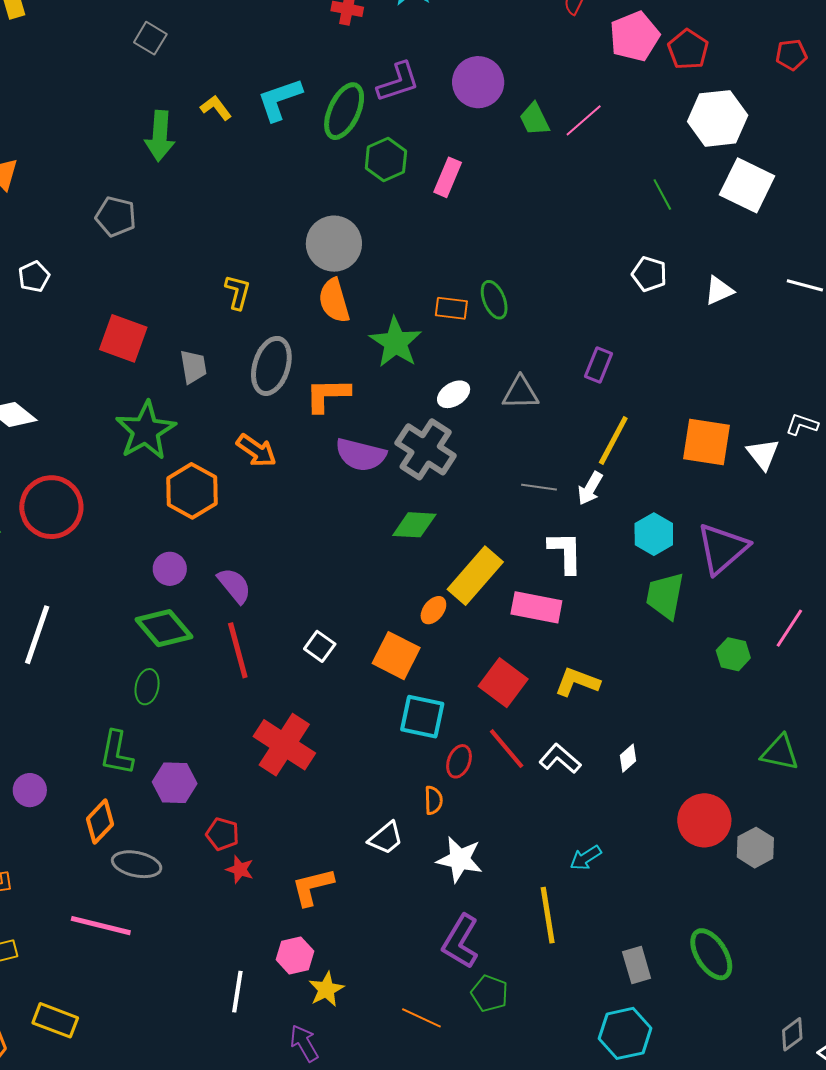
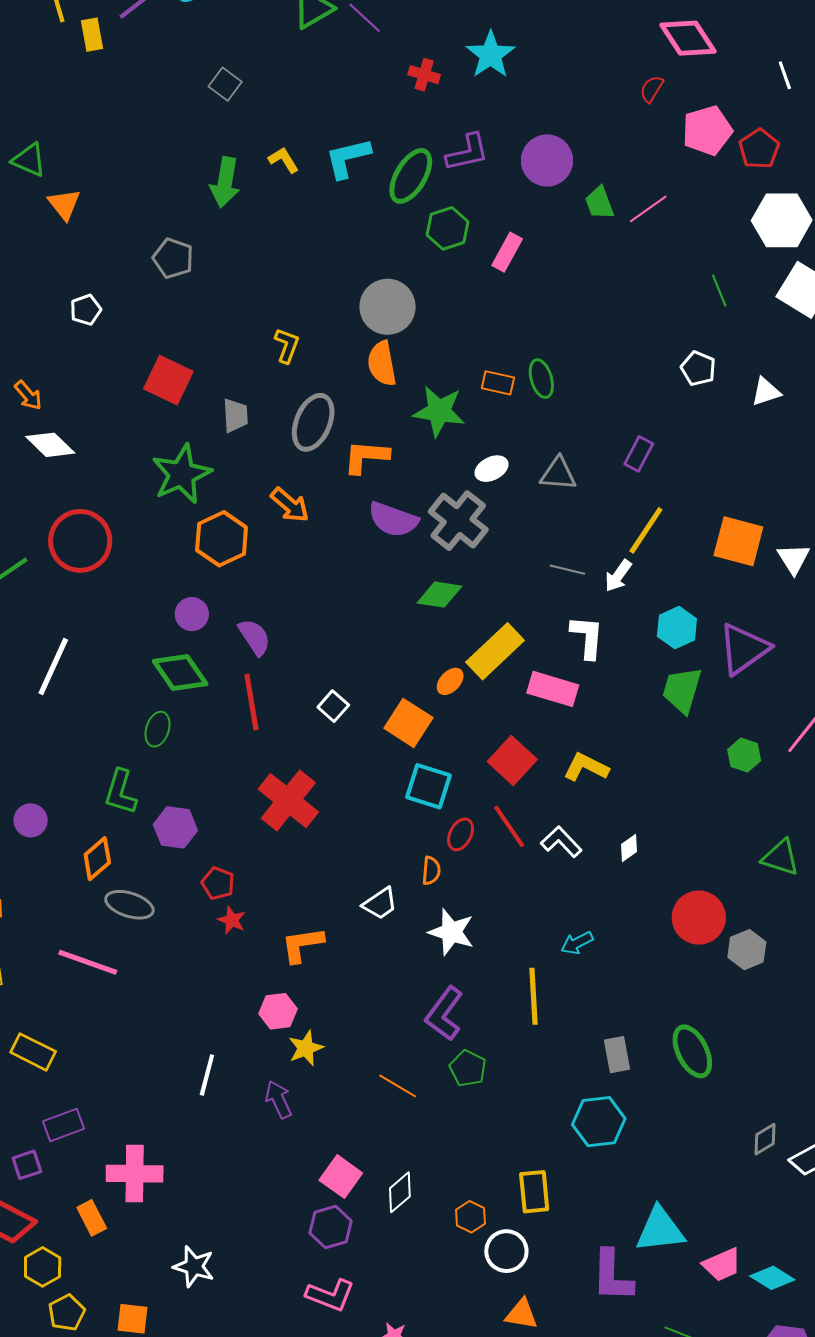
green star: (396, 342) -> (439, 411), turned -30
white line: (237, 992) -> (207, 1075), moved

